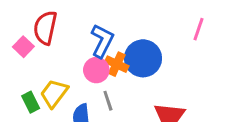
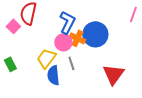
yellow trapezoid: (54, 93) -> (46, 58), moved
green rectangle: (31, 102) -> (10, 64), moved

